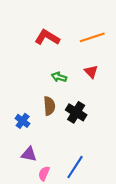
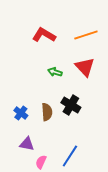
red triangle: (91, 72) -> (85, 67), size x1.5
brown semicircle: (49, 106) -> (47, 112), moved

